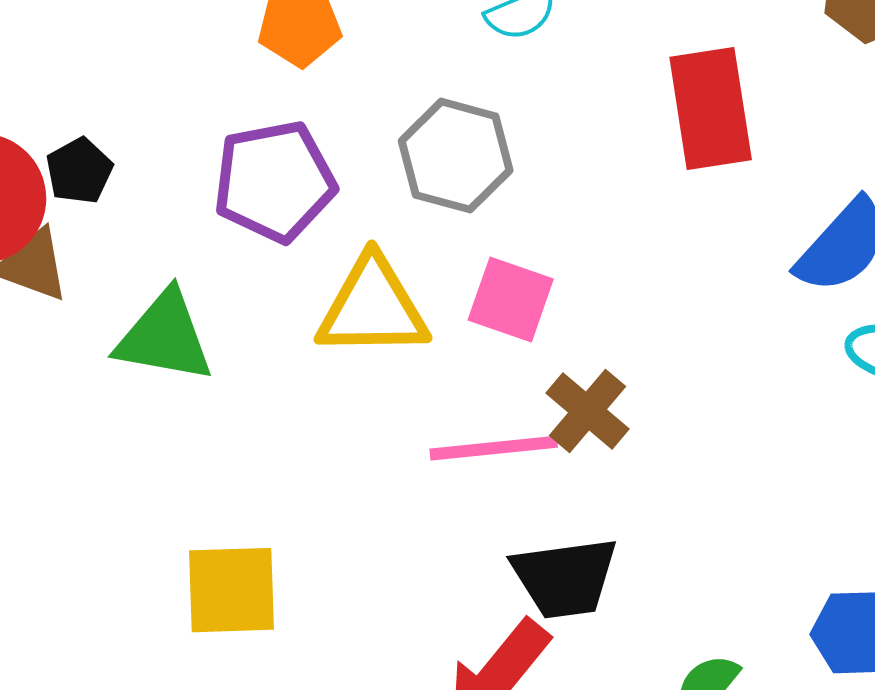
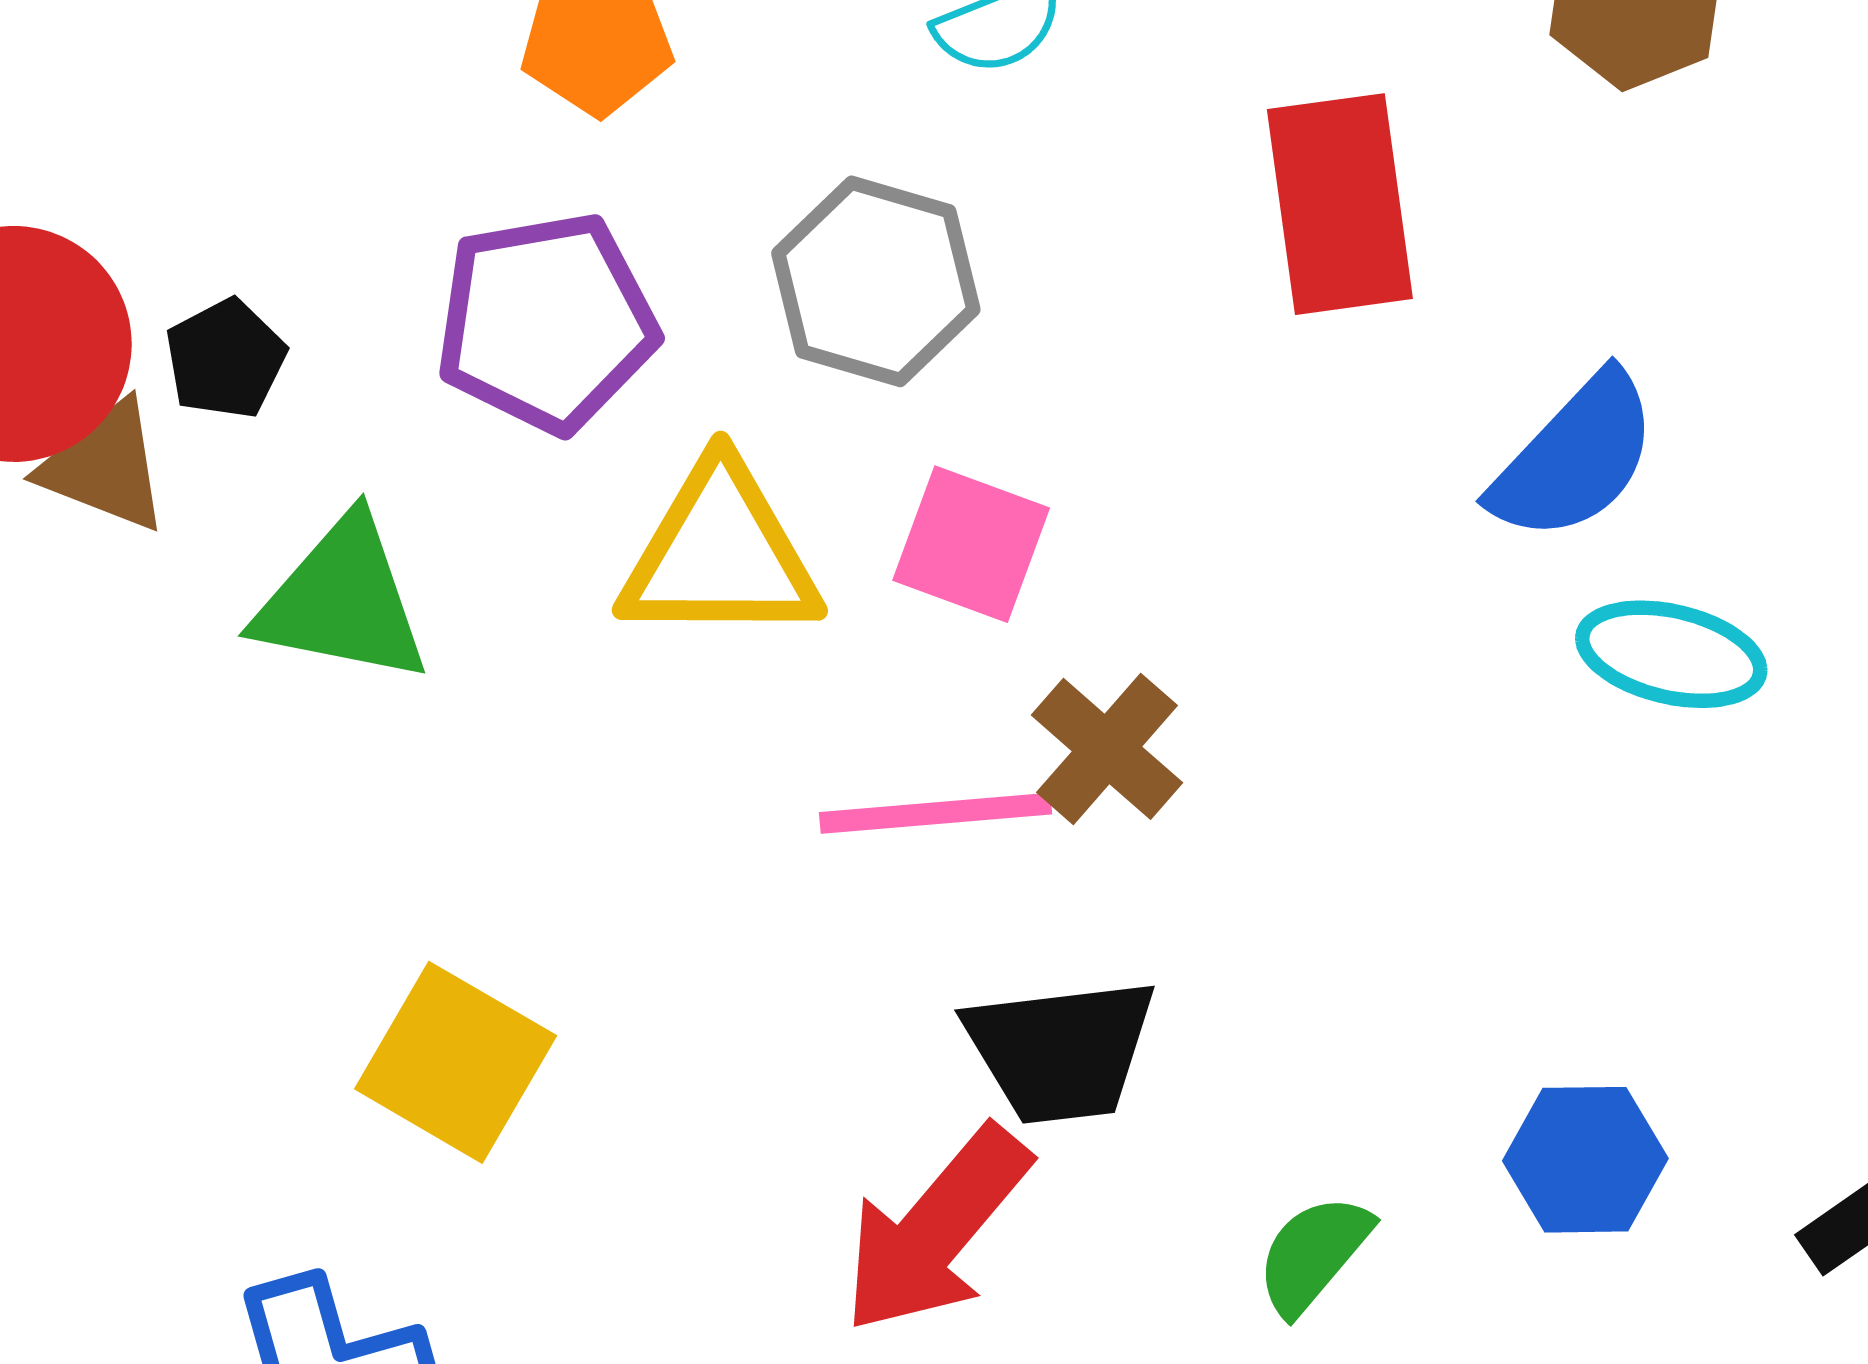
black pentagon: (79, 171) -> (225, 359), moved
yellow square: (232, 590) -> (456, 1062), turned 31

